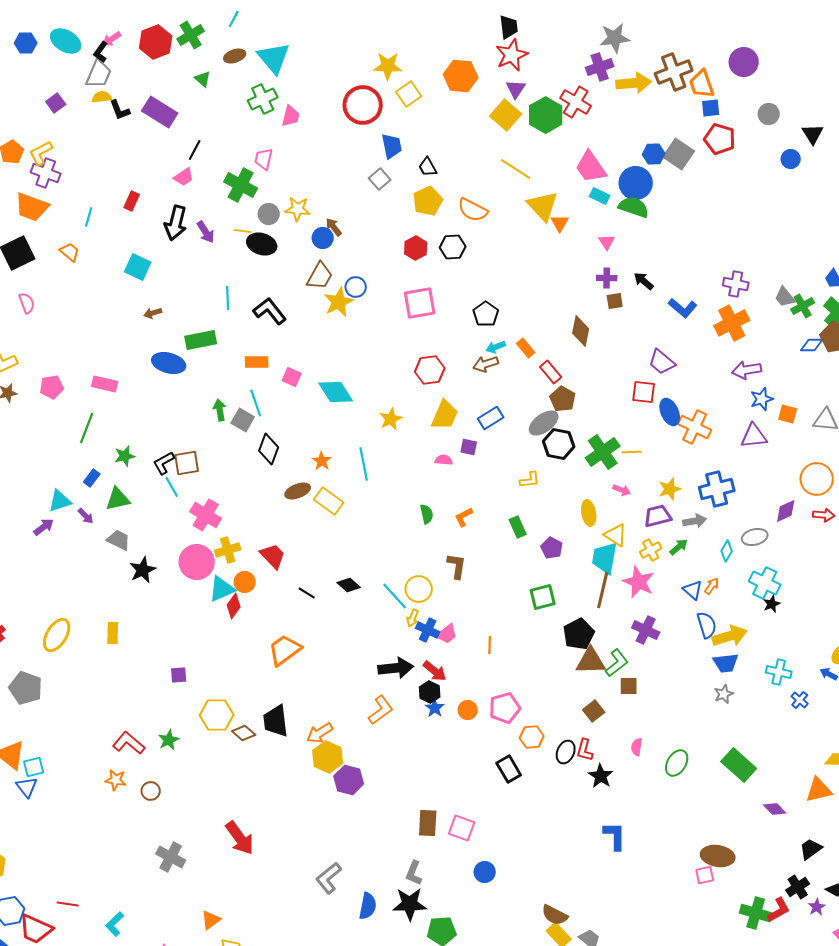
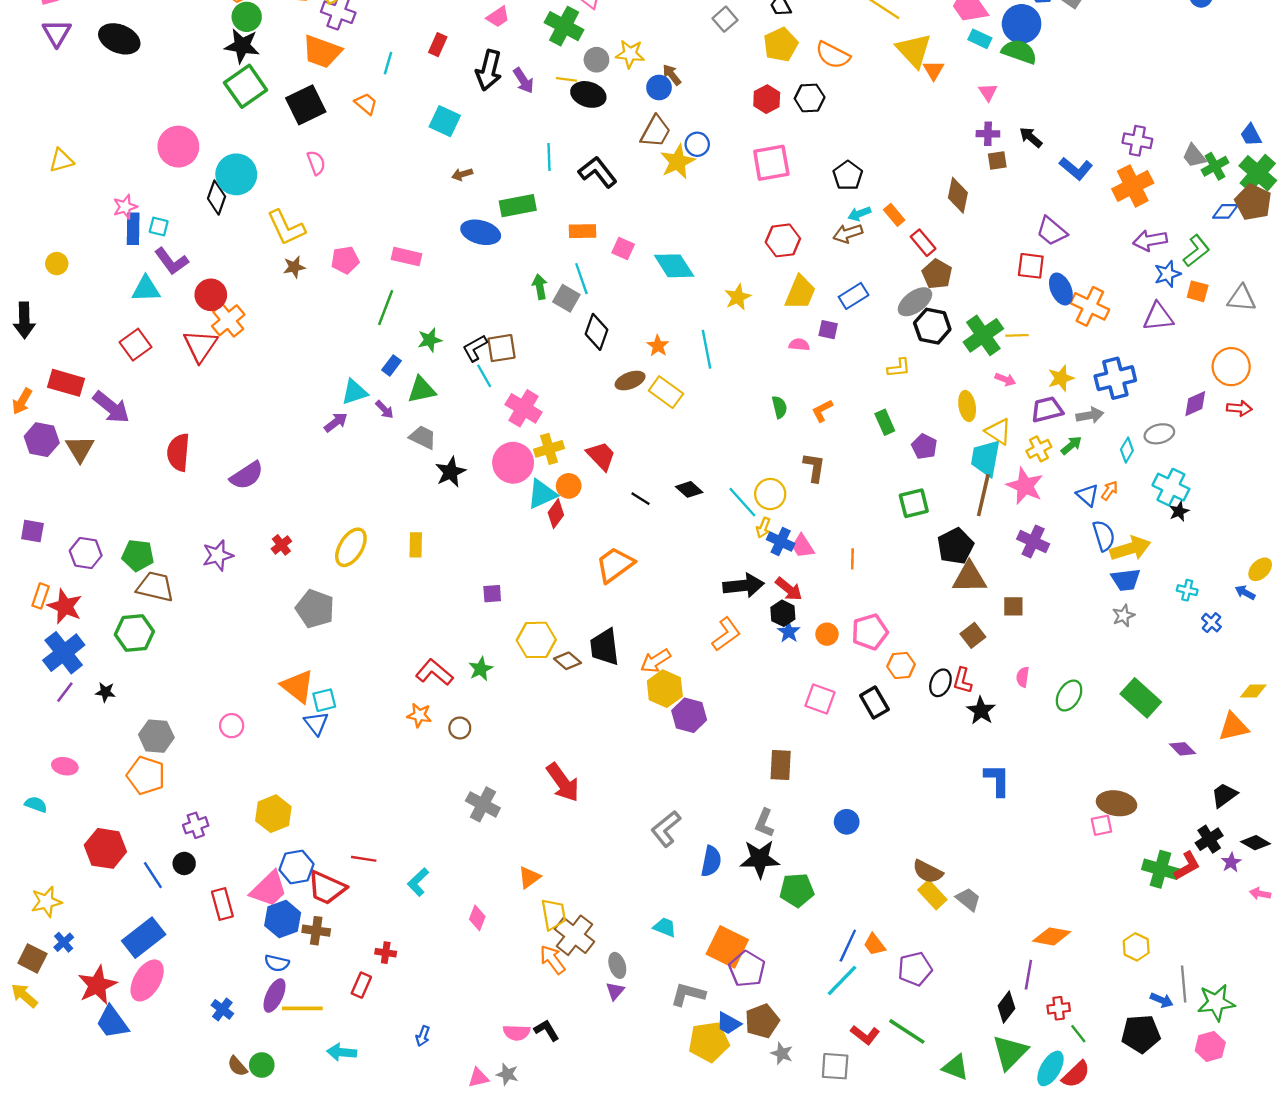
pink trapezoid: (447, 634) -> (803, 546), turned 95
green L-shape: (617, 663) -> (1196, 251), moved
cyan cross: (779, 672) -> (1187, 590), size x0.7
pink square: (462, 828) -> (820, 699), moved

